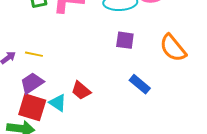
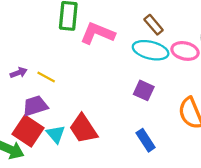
red trapezoid: (81, 91) -> (83, 129), size x1.4

